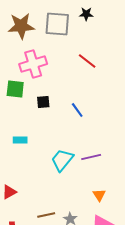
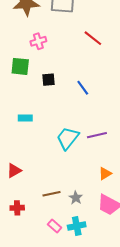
pink cross: (33, 64) -> (38, 41), size x0.6
orange triangle: (99, 195) -> (105, 173), turned 32

